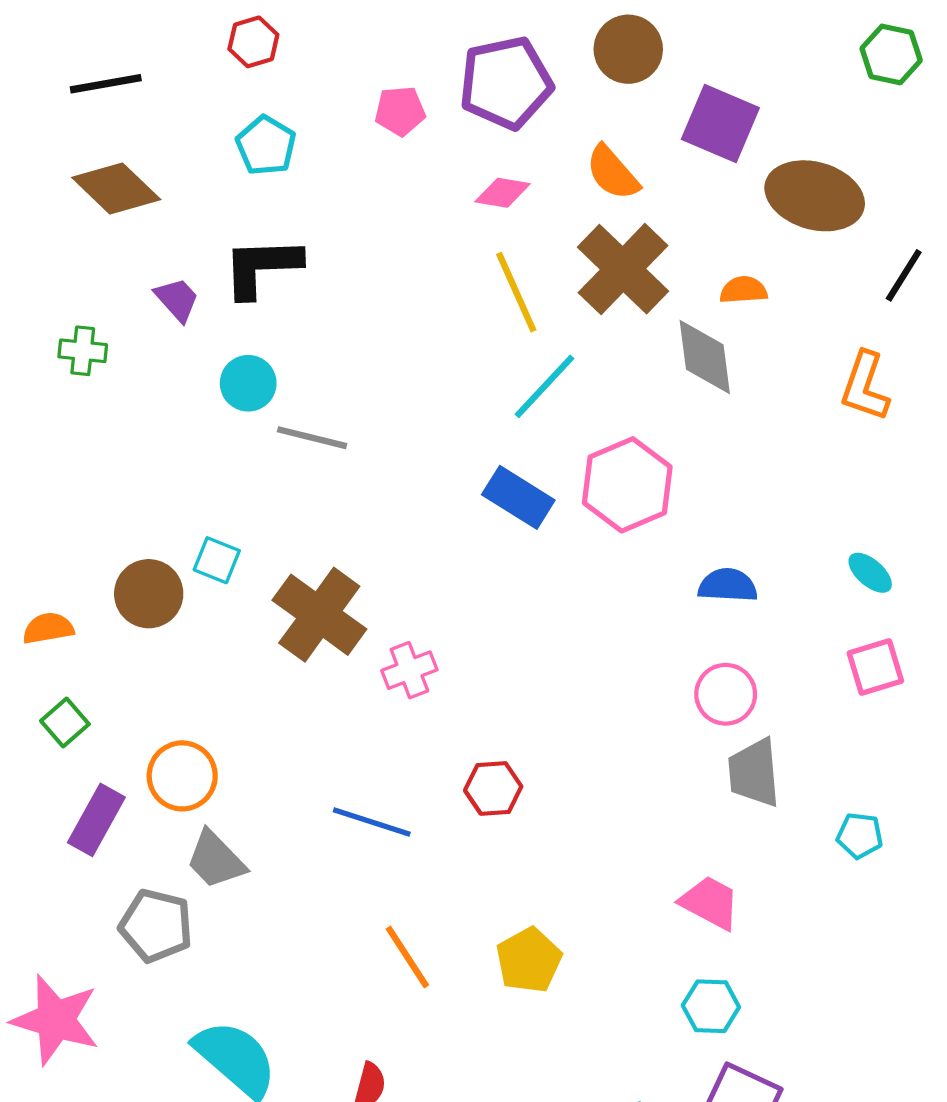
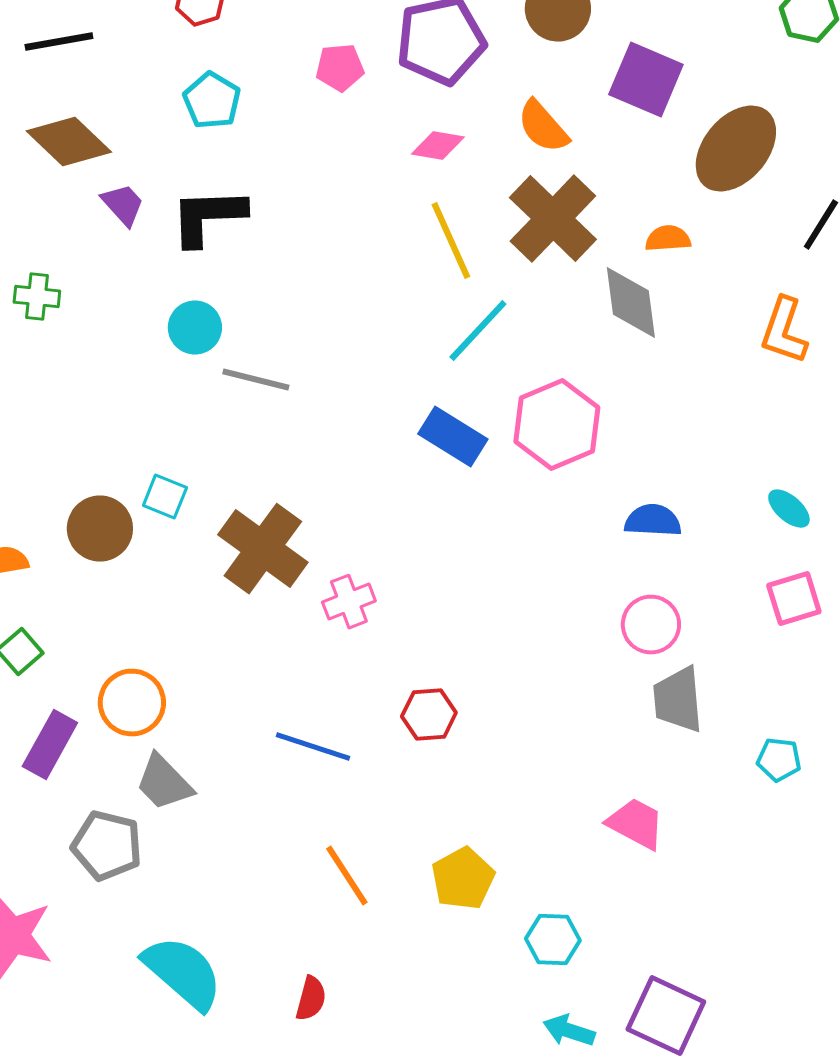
brown ellipse: (815, 196) -> (736, 149), turned -66
purple trapezoid: (177, 299) -> (123, 205), moved
cyan hexagon: (711, 1006) -> (553, 940), moved

